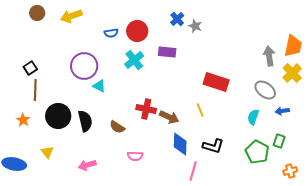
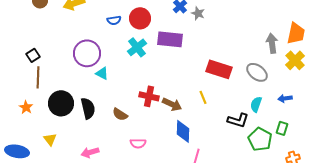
purple rectangle: (167, 52) -> (170, 39), size x1.4
gray ellipse: (265, 90) -> (257, 72), moved
black L-shape: (213, 146) -> (238, 120), moved

